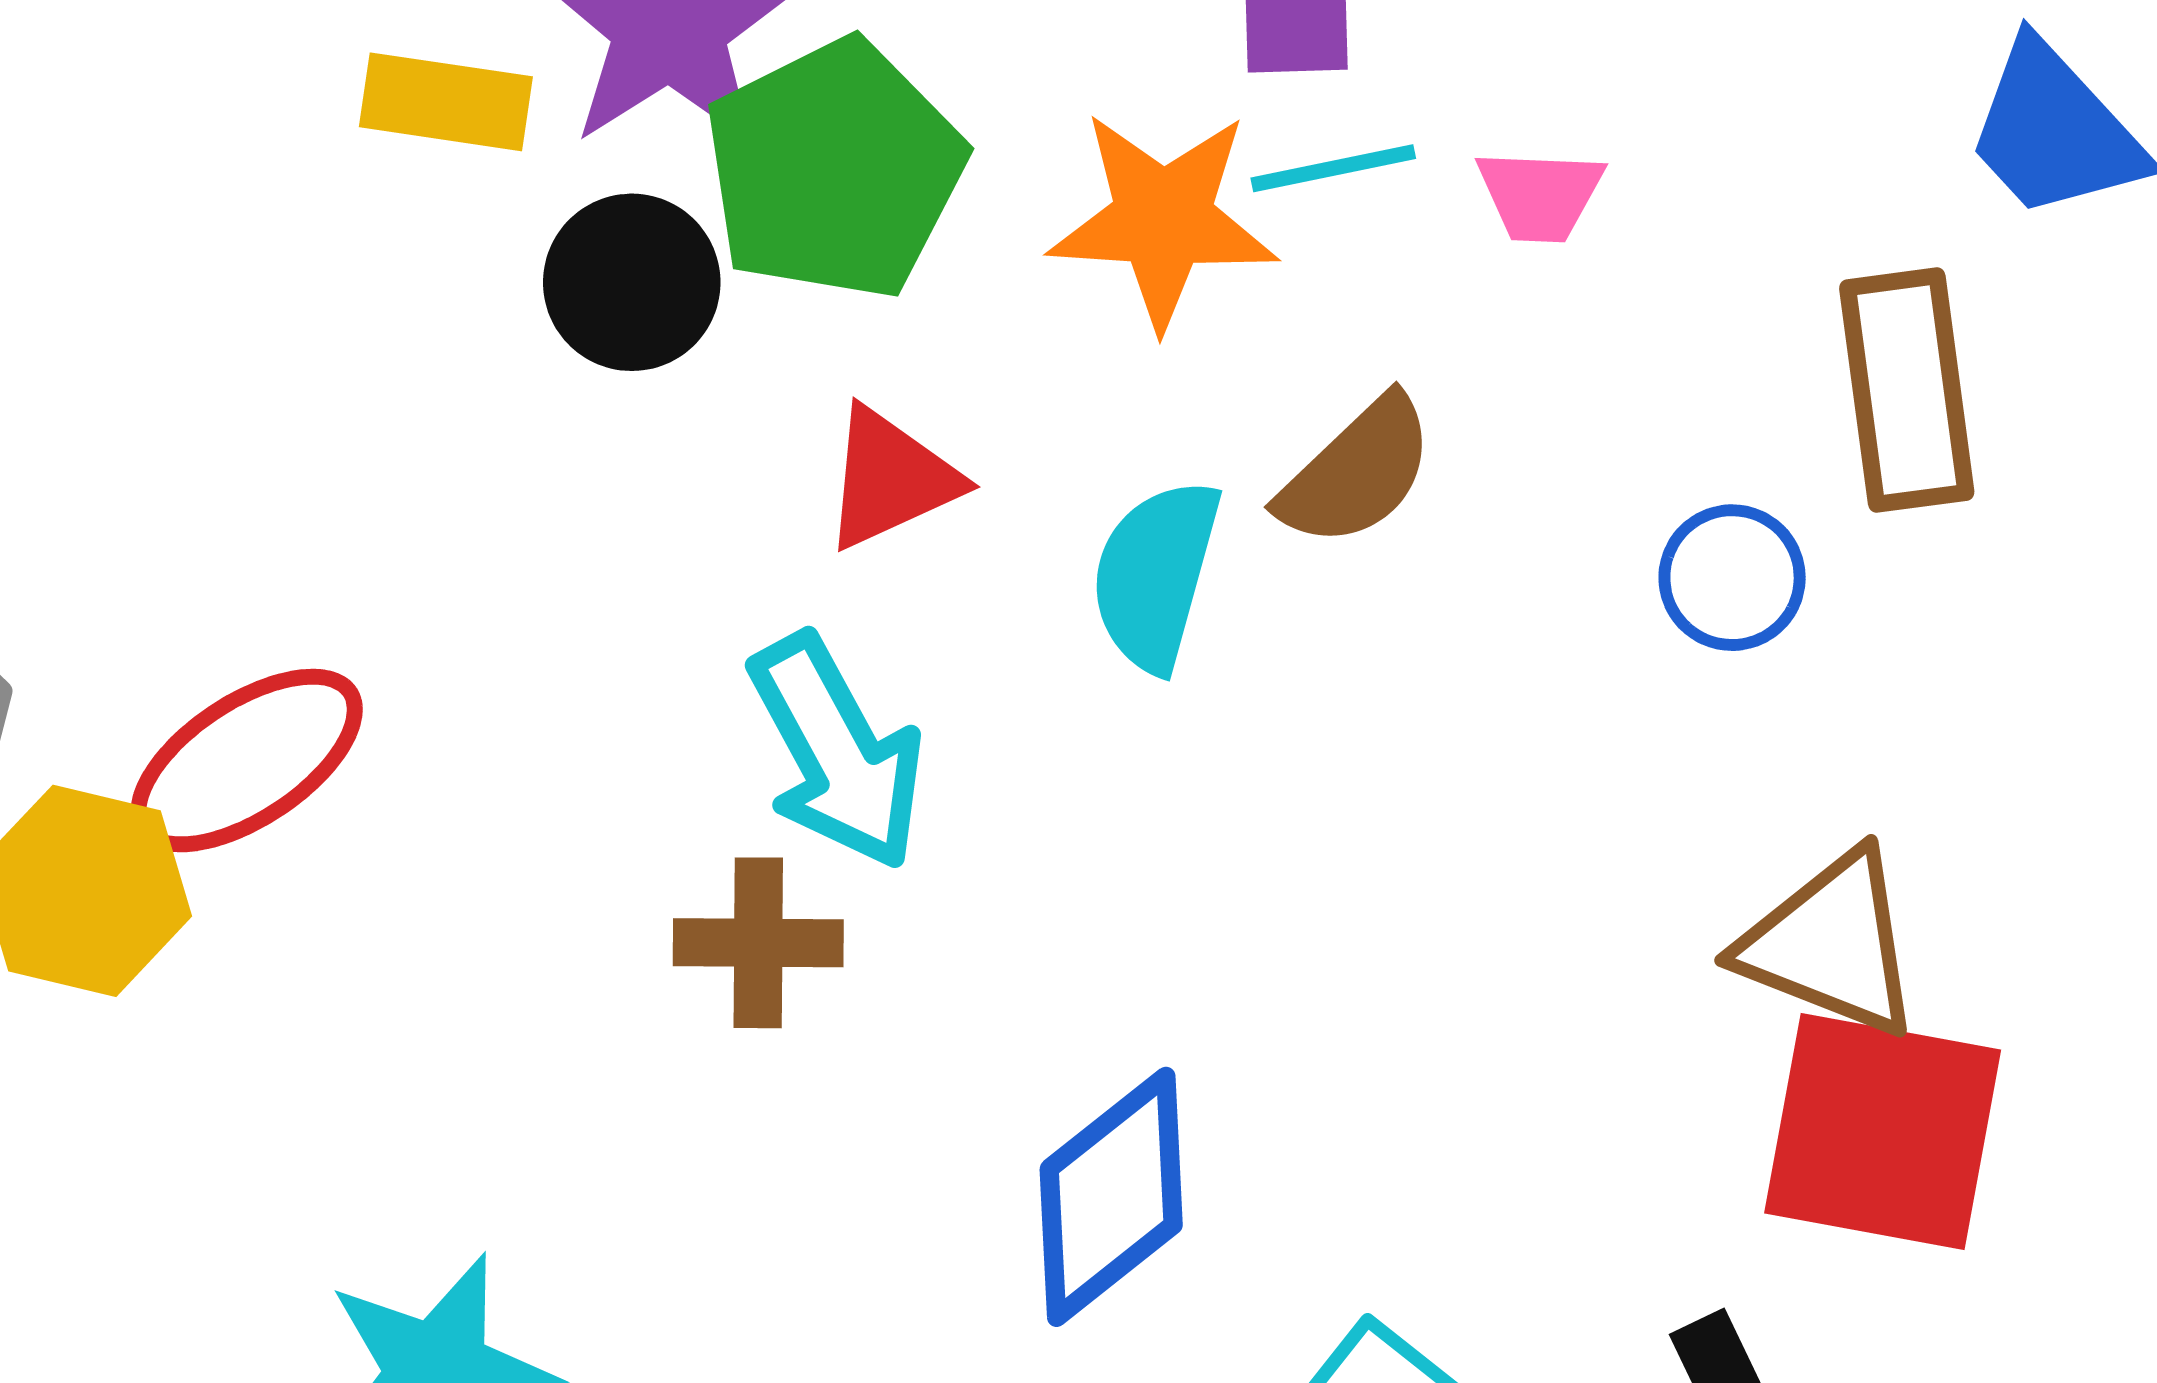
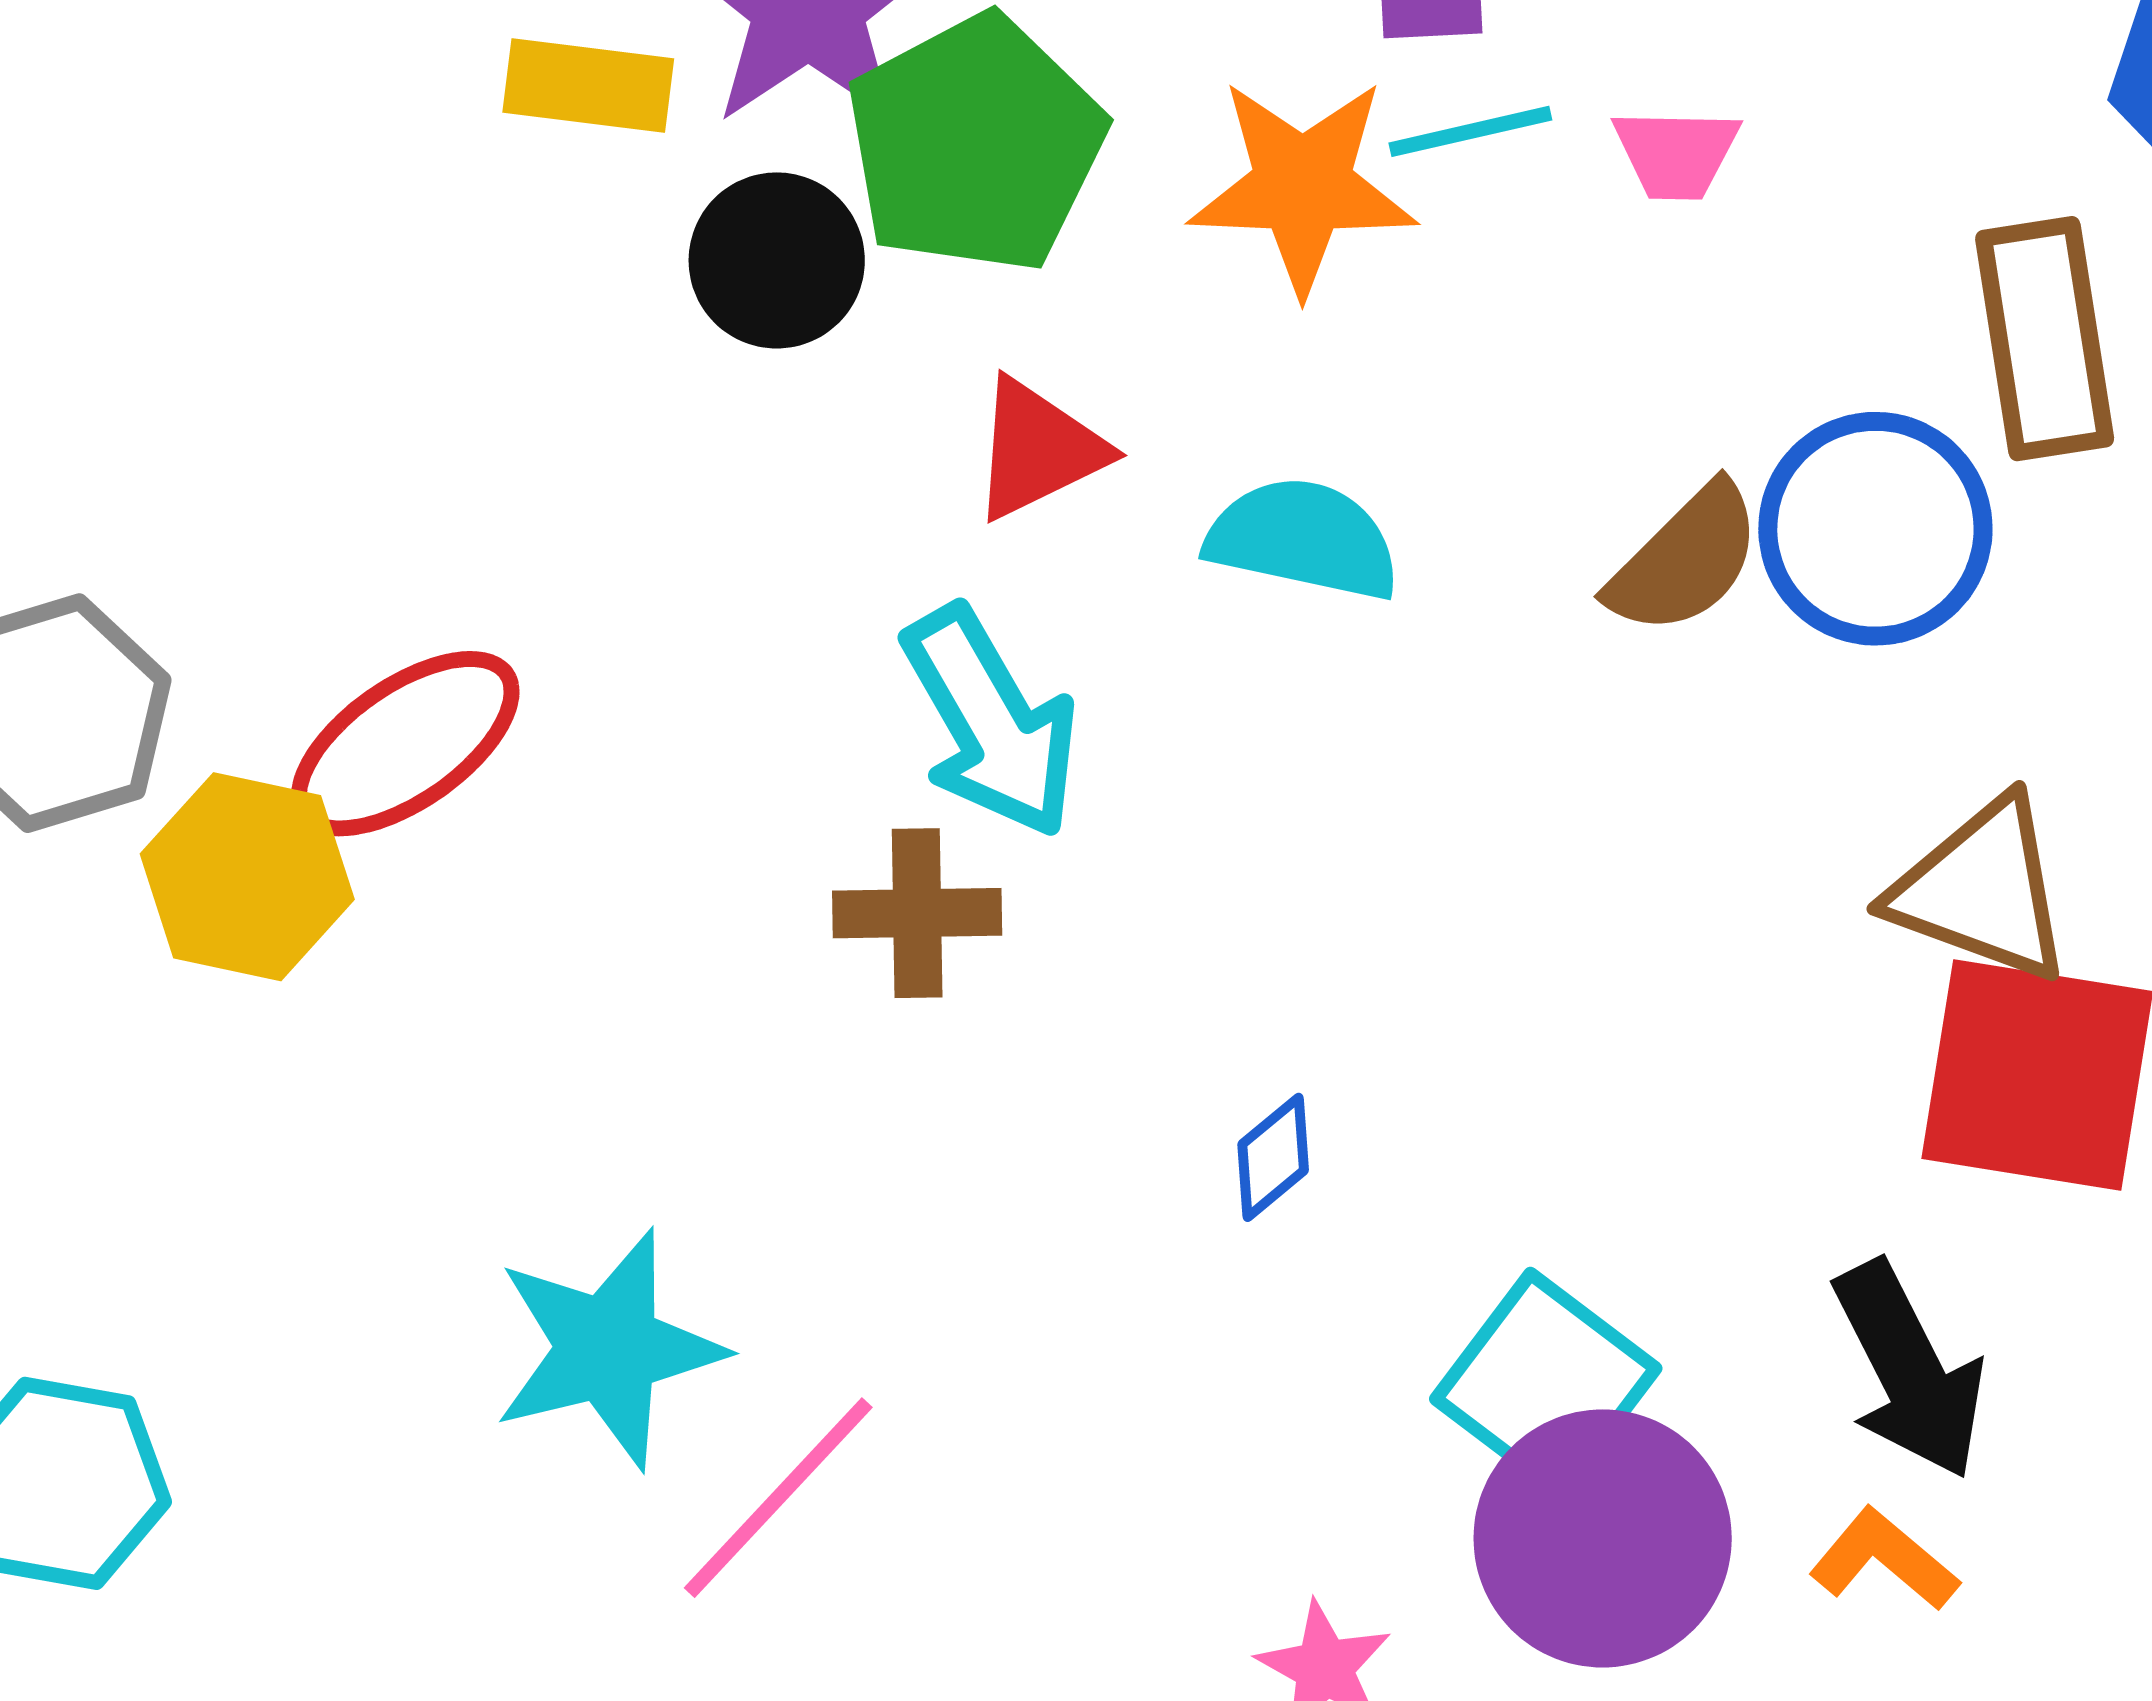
brown semicircle: (1357, 472) -> (1685, 560), moved
cyan semicircle: (1155, 575) -> (1303, 539), turned 88
blue circle: (1732, 578) -> (1875, 529), size x1.6
blue diamond: (1111, 1197) -> (1273, 1157), size x0.5

